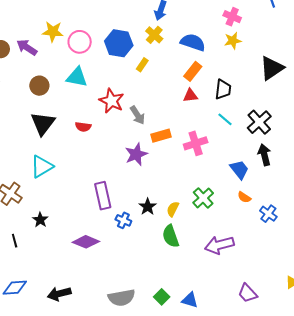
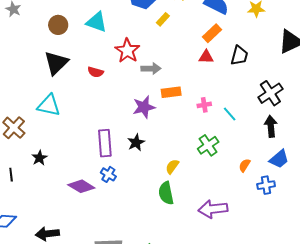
gray arrow: (138, 115) -> (151, 69), turned -66
cyan line: (225, 119) -> (230, 114), moved
pink cross: (196, 143) -> (204, 105), size x0.6
cyan triangle: (42, 167) -> (49, 105), turned 35
blue trapezoid: (239, 170) -> (279, 159), moved, turned 80
orange semicircle: (244, 197) -> (245, 165), turned 80
green cross: (203, 198) -> (208, 145), moved
black star: (148, 207) -> (136, 143), moved
blue cross: (268, 214) -> (266, 185), turned 36
blue cross: (123, 220) -> (108, 174), moved

